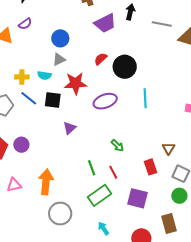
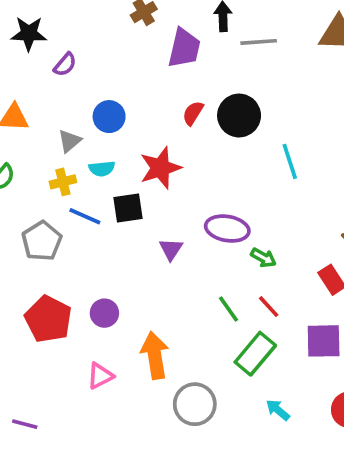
purple trapezoid: (105, 23) -> (184, 48), turned -35
purple semicircle: (25, 24) -> (65, 64), moved
gray line: (162, 24) -> (259, 42), moved
blue circle: (60, 38) -> (109, 117), moved
gray triangle: (59, 59) -> (70, 141), moved
purple ellipse: (105, 101) -> (227, 229), moved, turned 45
purple circle: (21, 145) -> (104, 313), moved

